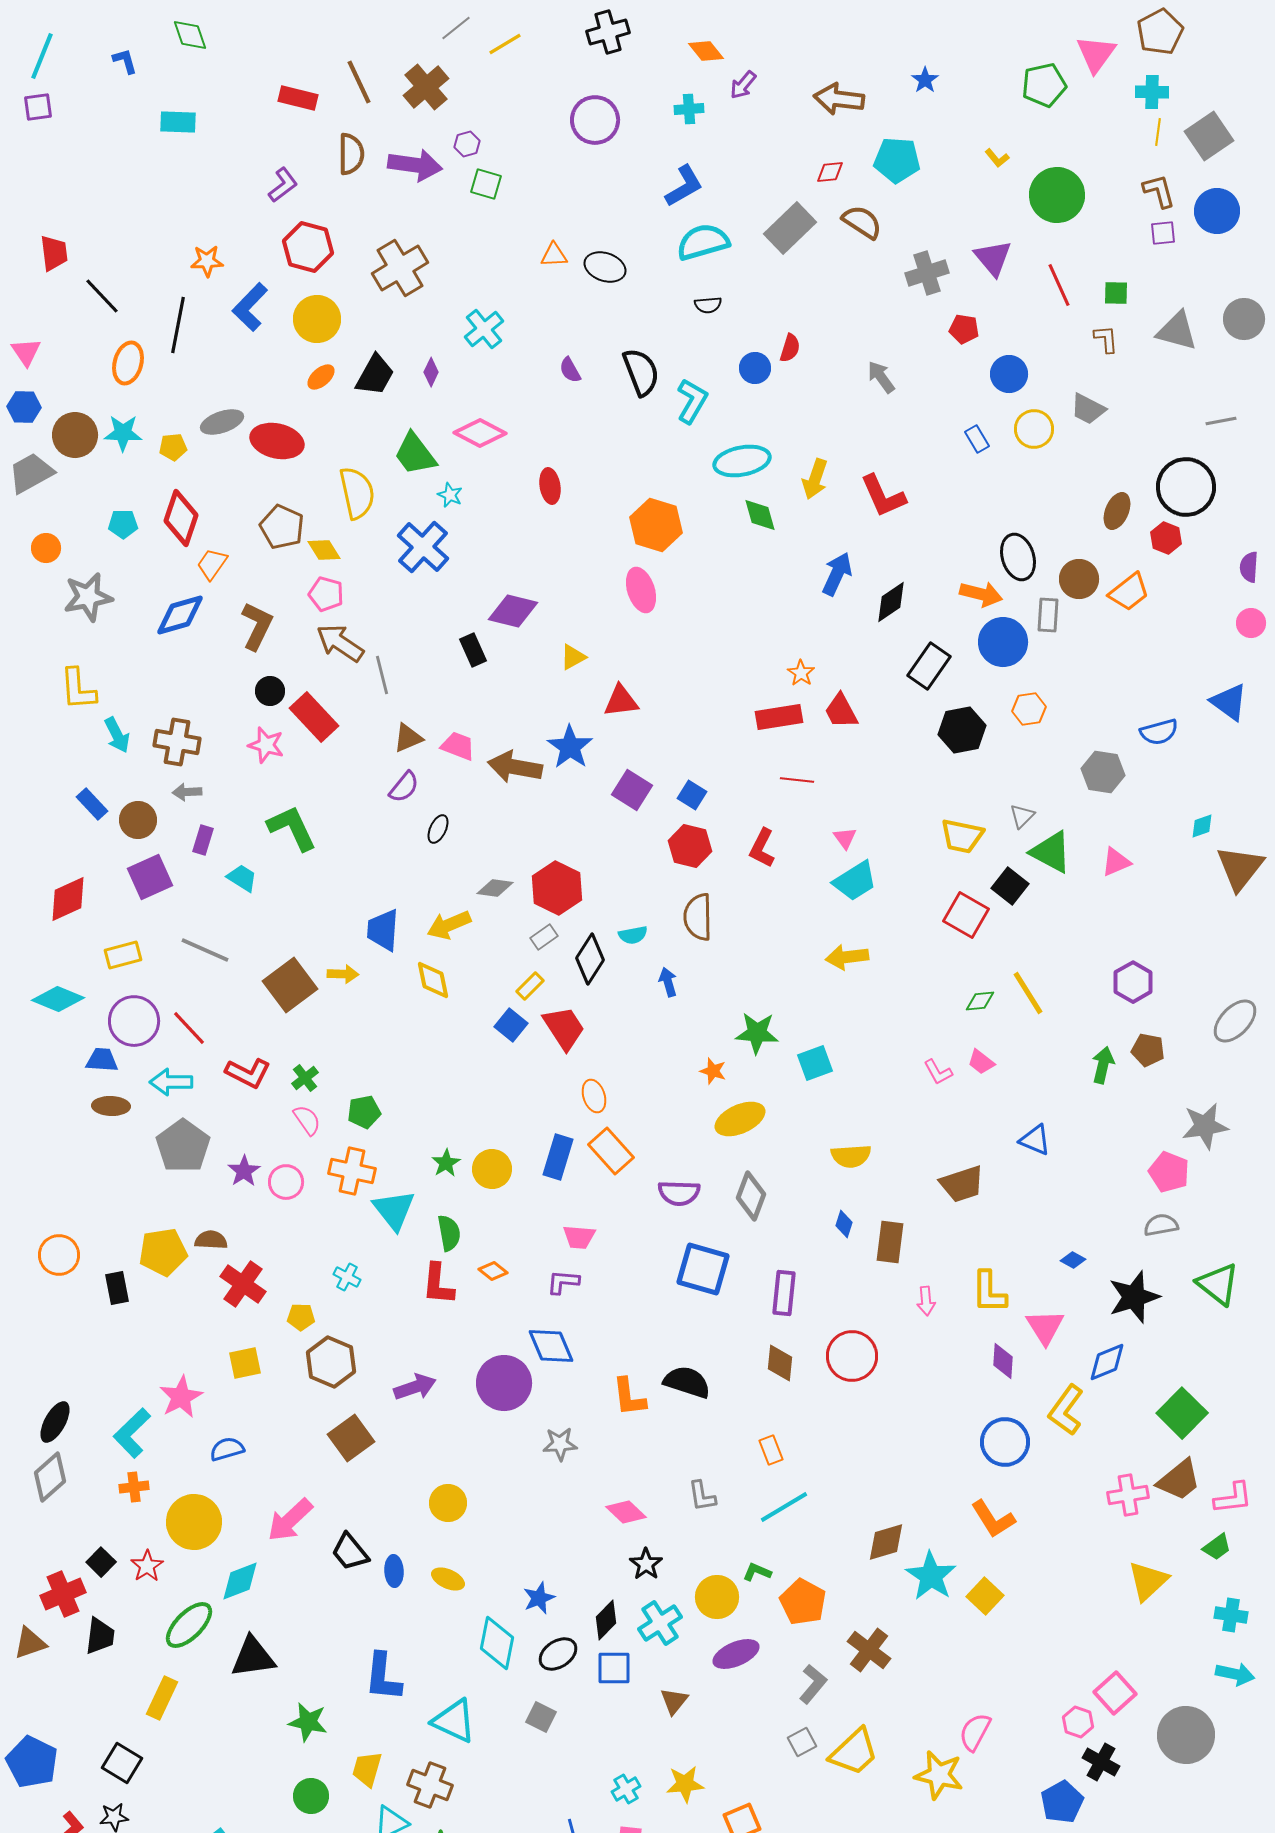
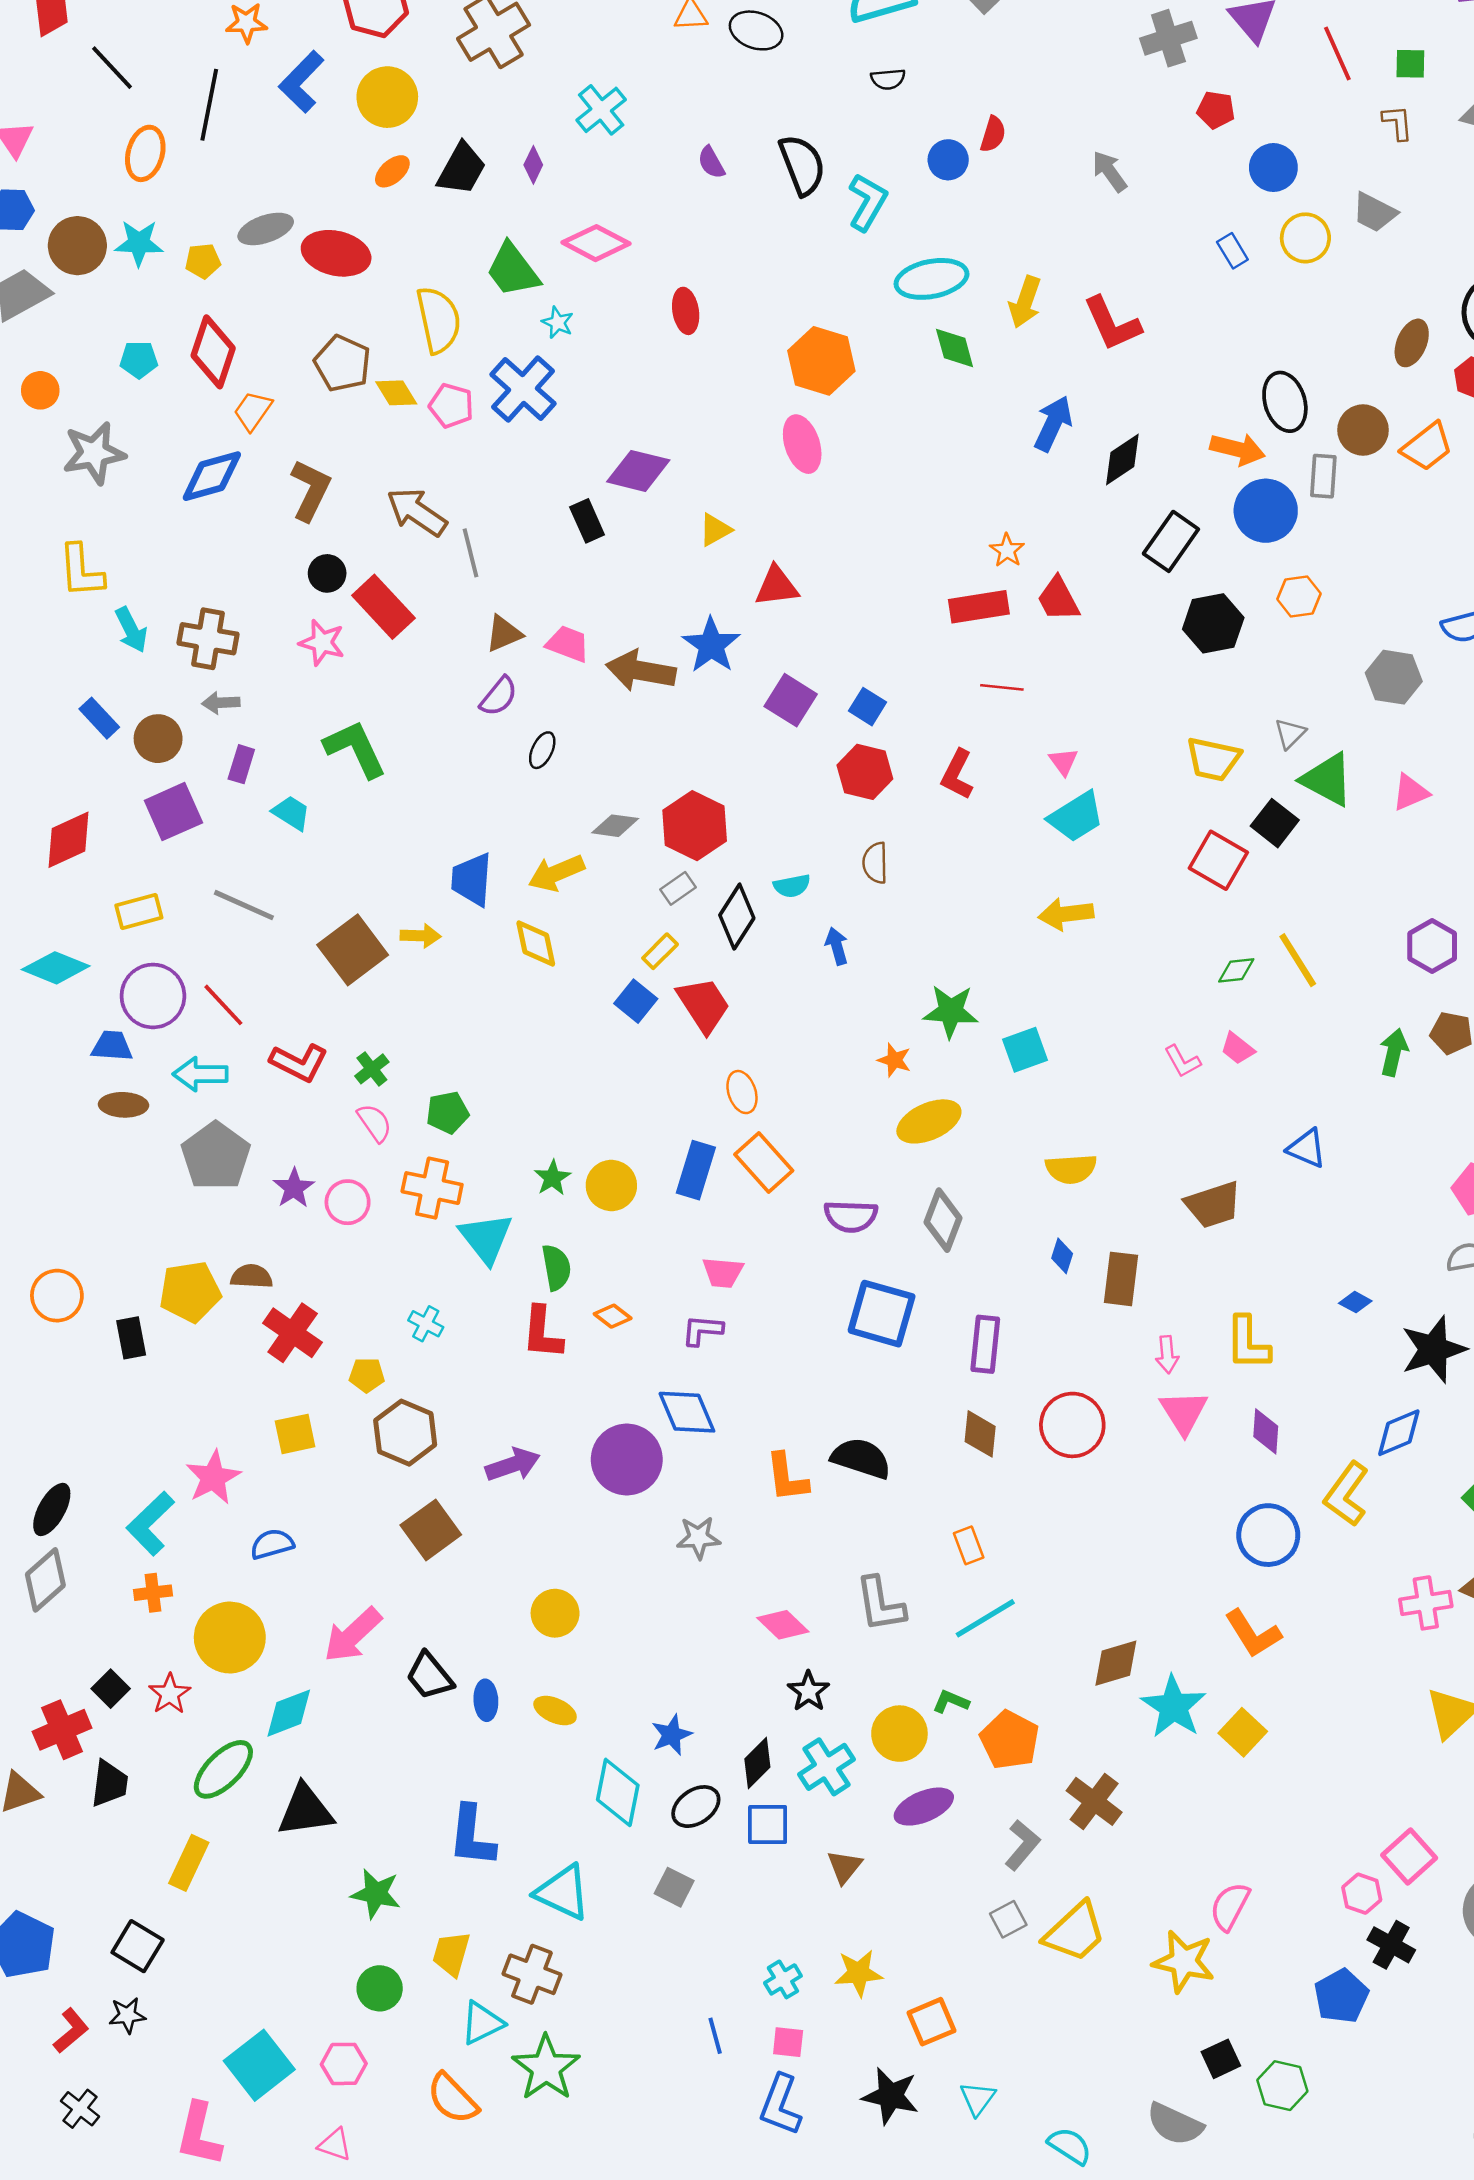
pink pentagon: (326, 594) -> (451, 406), moved
brown semicircle: (698, 917) -> (875, 863), size x0.7
pink triangle: (1045, 1327) -> (1184, 1412), moved
gray L-shape: (702, 1496) -> (880, 1604), size x1.4

